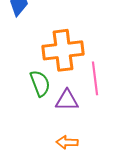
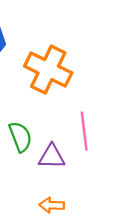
orange cross: (63, 50) -> (48, 70), moved, turned 33

